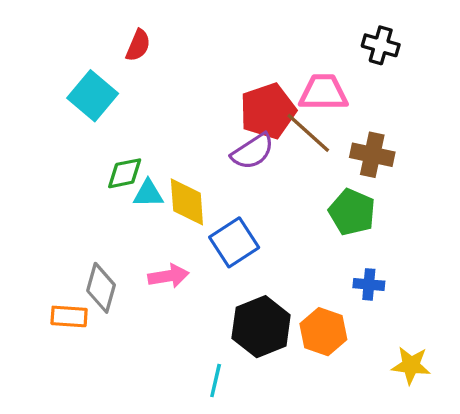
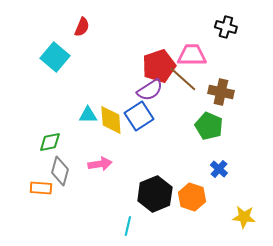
green diamond: (125, 173) -> (50, 142), moved
blue square: (234, 242) -> (139, 116), moved
blue cross: (369, 284) -> (219, 169), turned 36

